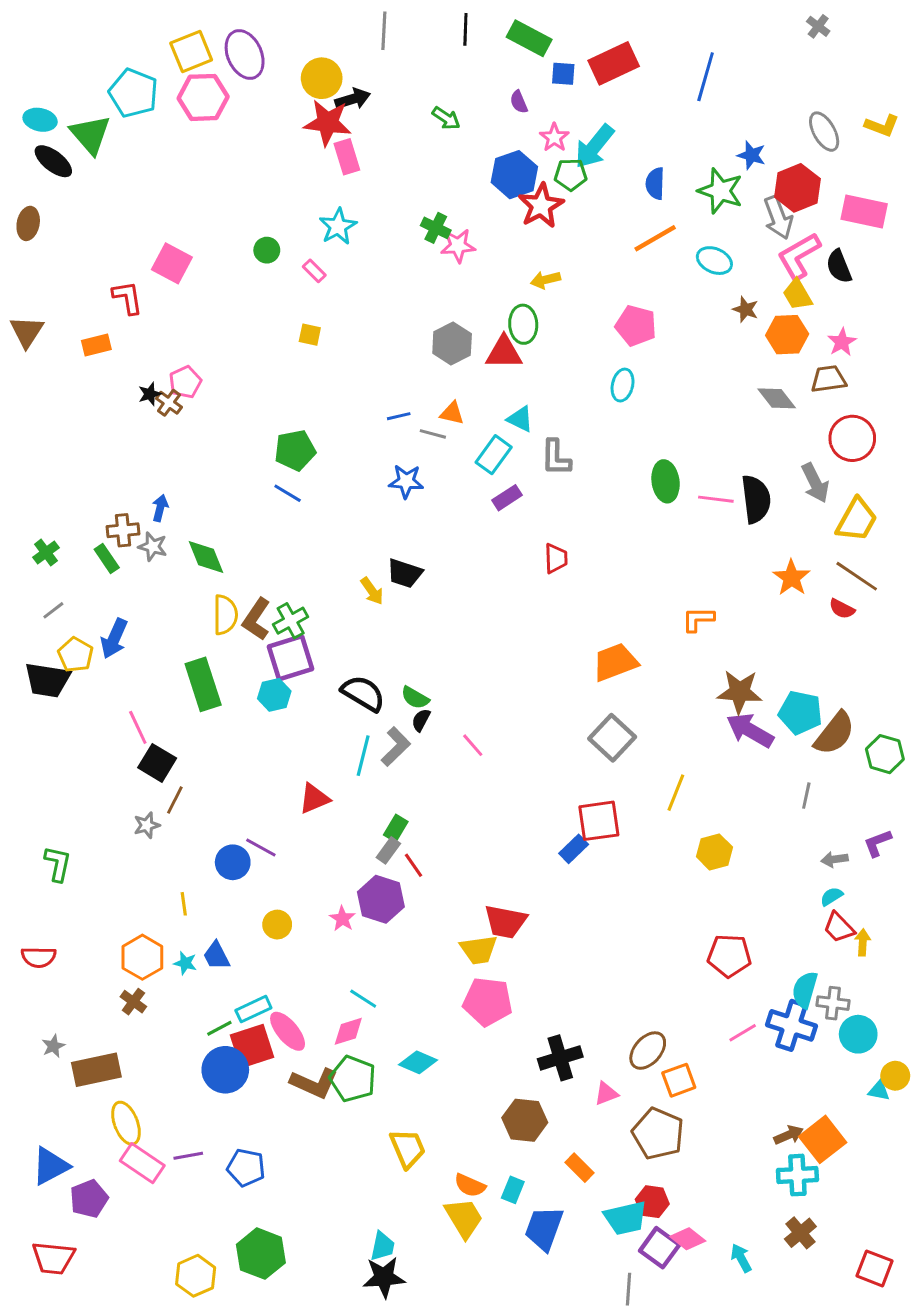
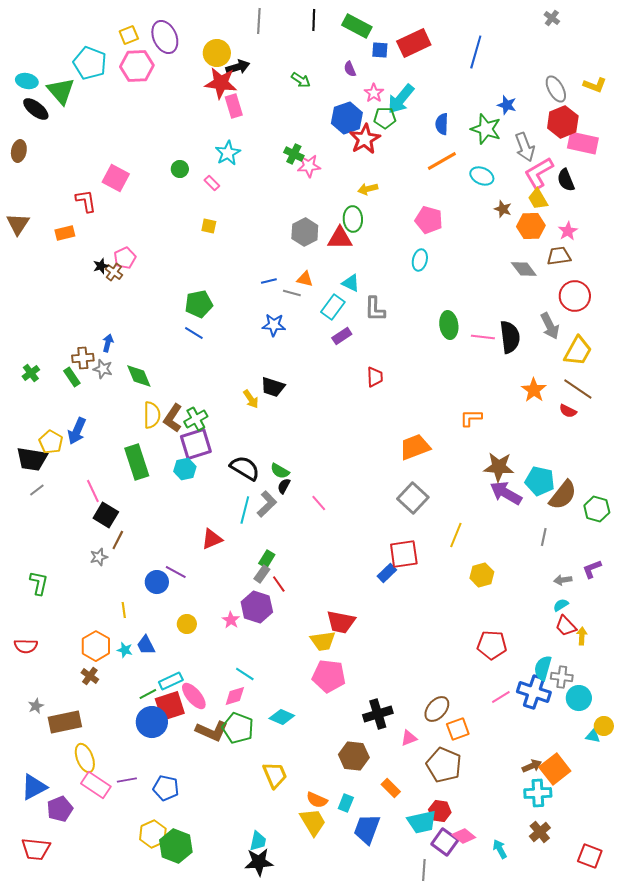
yellow square: (191, 52) -> (129, 35), size x0.7
red hexagon: (797, 188) -> (563, 122), moved
gray line: (53, 610) -> (37, 490), moved
yellow hexagon: (196, 1276) -> (153, 834), moved

